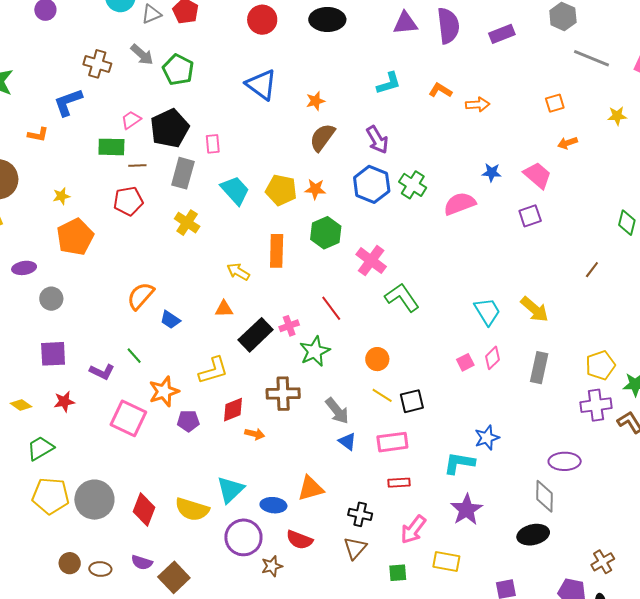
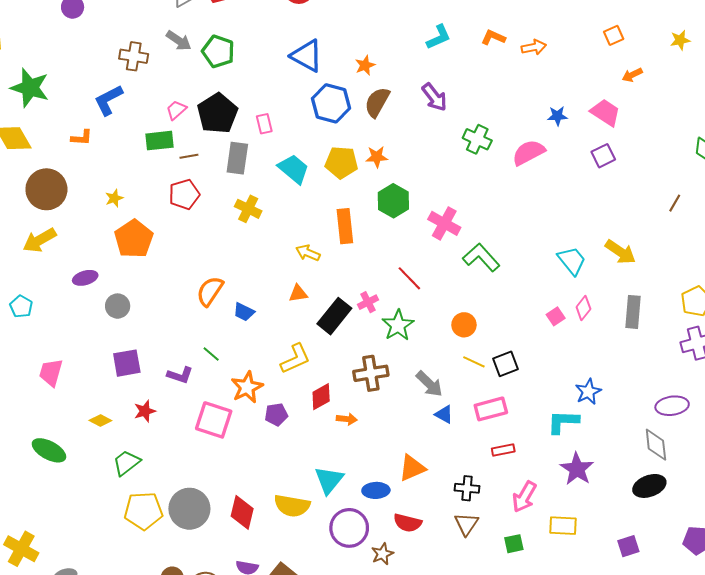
blue hexagon: (372, 184) -> (331, 103), moved

